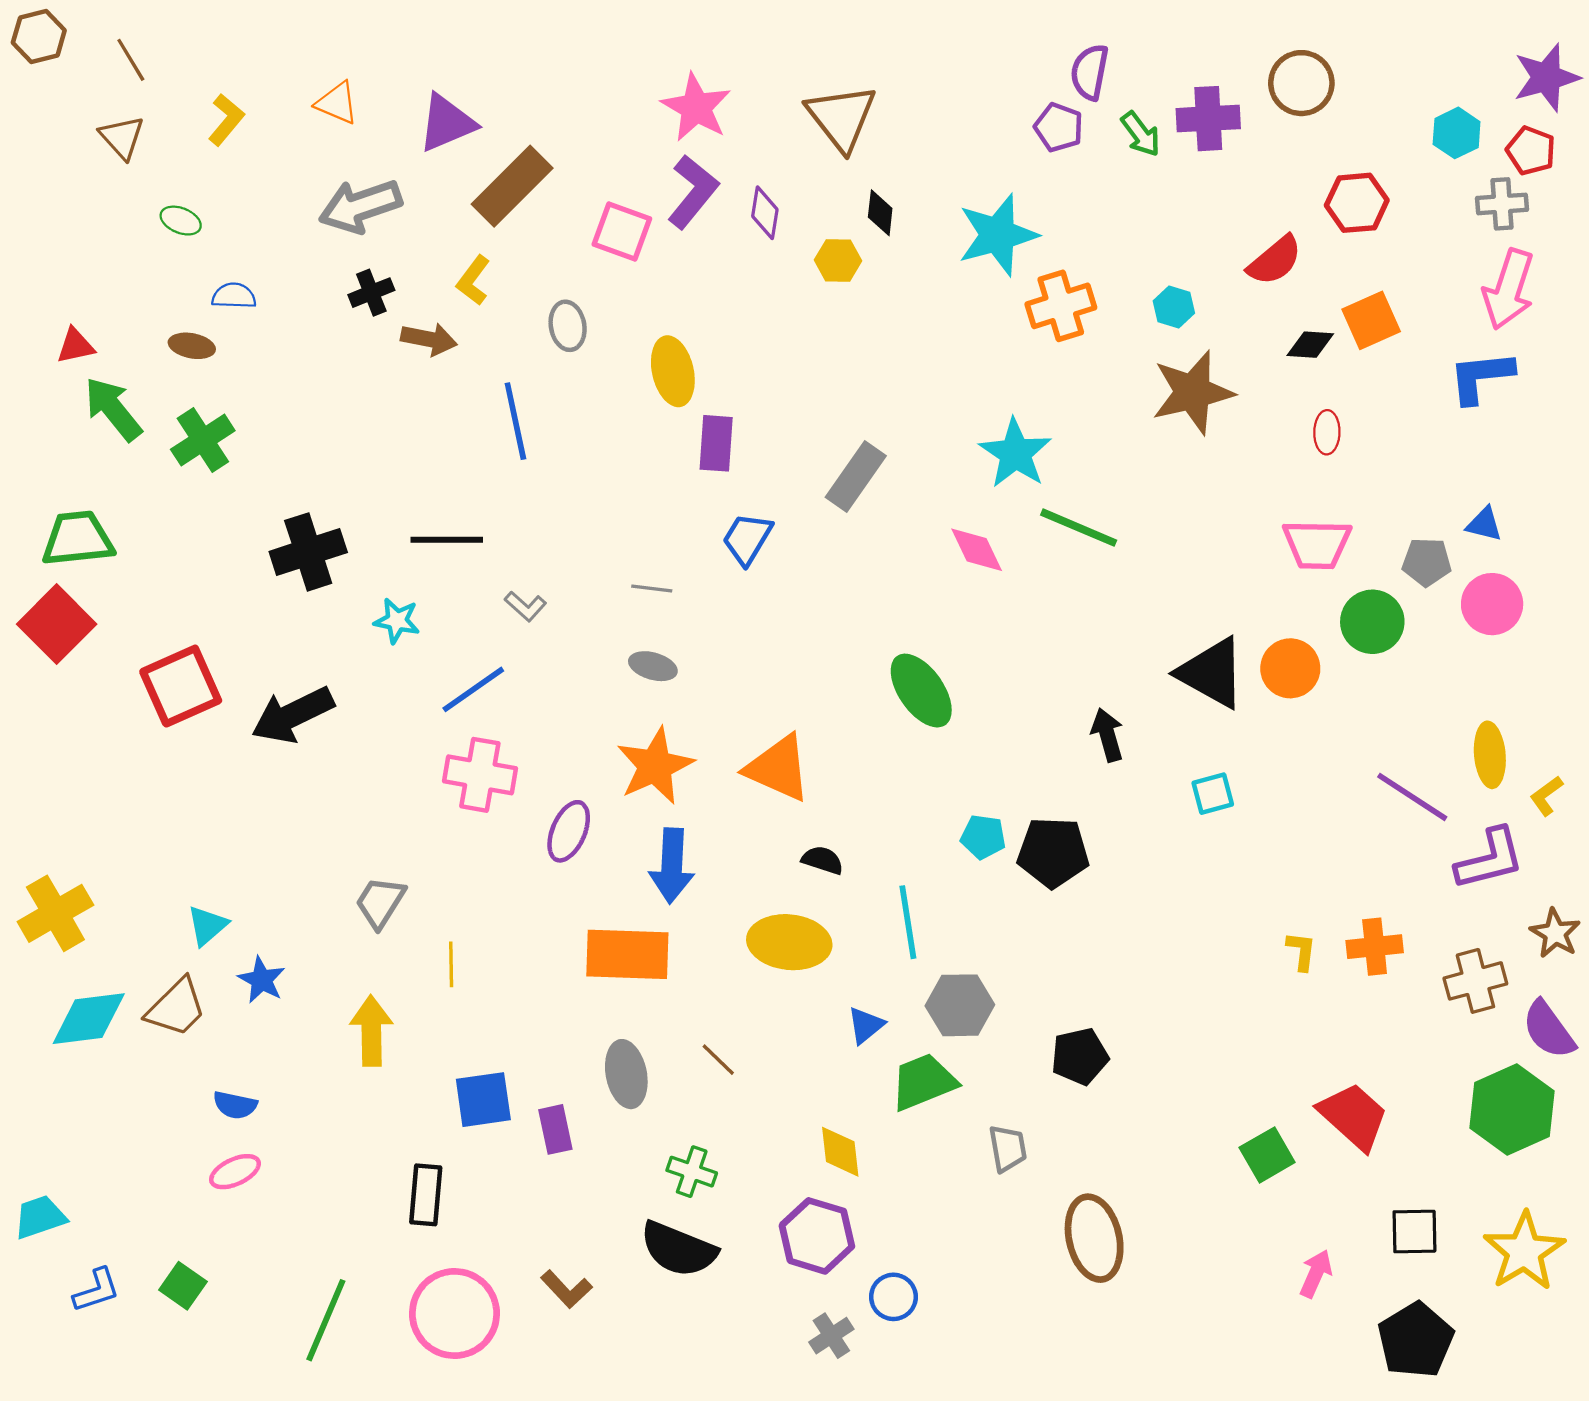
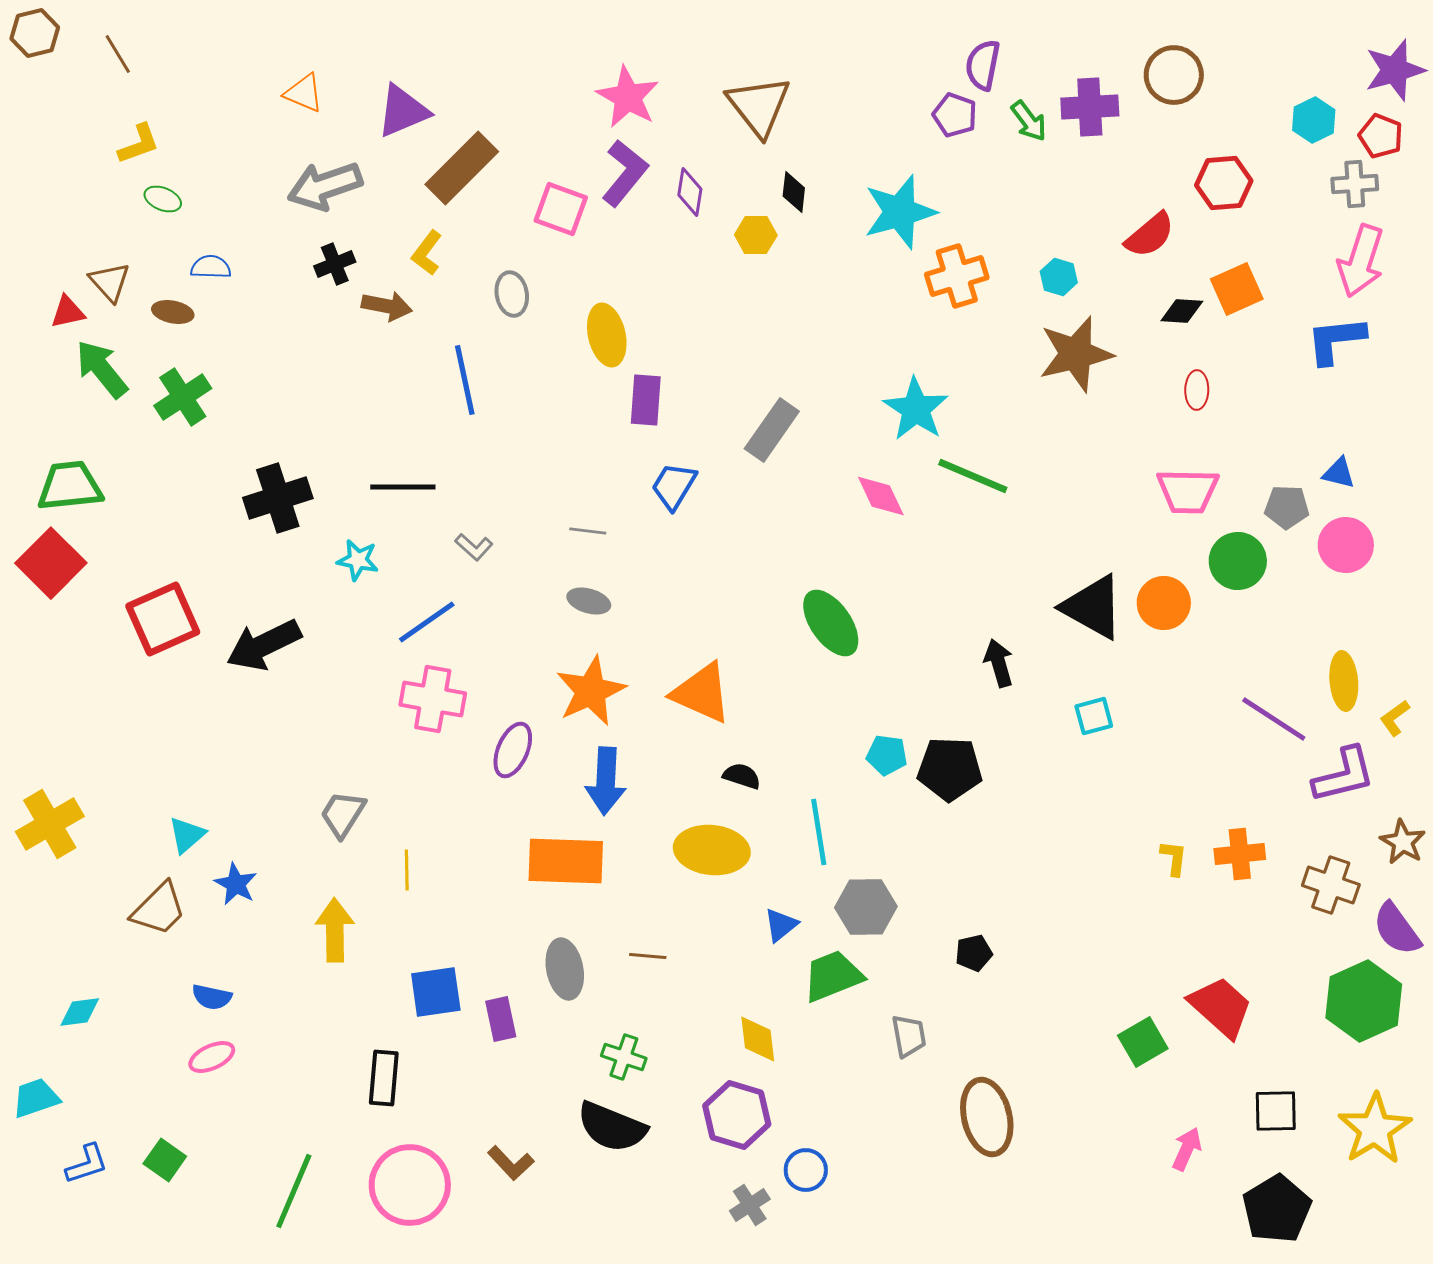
yellow L-shape: (226, 120) -> (139, 144), moved, turned 30
brown triangle: (122, 137) -> (110, 282), moved
brown cross: (1475, 981) -> (1331, 885), turned 34
cyan diamond: (89, 1019) -> (80, 1012), moved, size x0.6
black pentagon: (1080, 1056) -> (974, 953), size x0.7
brown line: (718, 1060) -> (648, 956), turned -39

